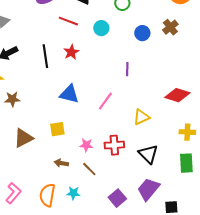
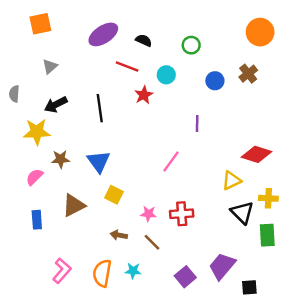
red star: (71, 52) -> (144, 95), moved
blue triangle: (69, 94) -> (99, 162), moved, turned 40
yellow triangle: (141, 117) -> (232, 181), moved
yellow square: (57, 129) -> (114, 195), turned 35
black triangle: (148, 154) -> (242, 213), moved

